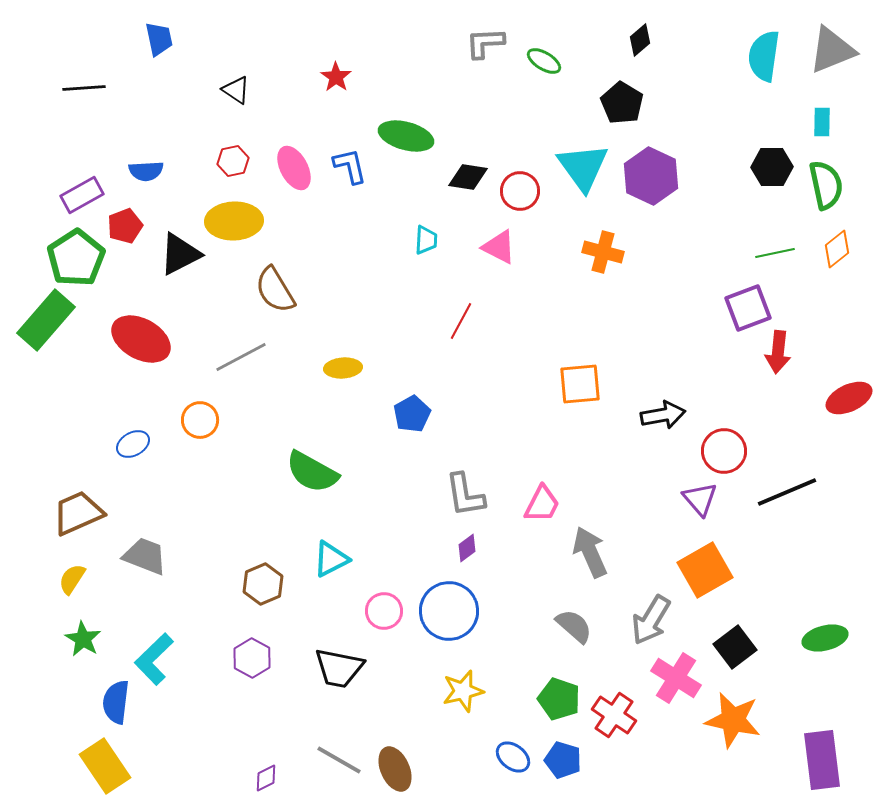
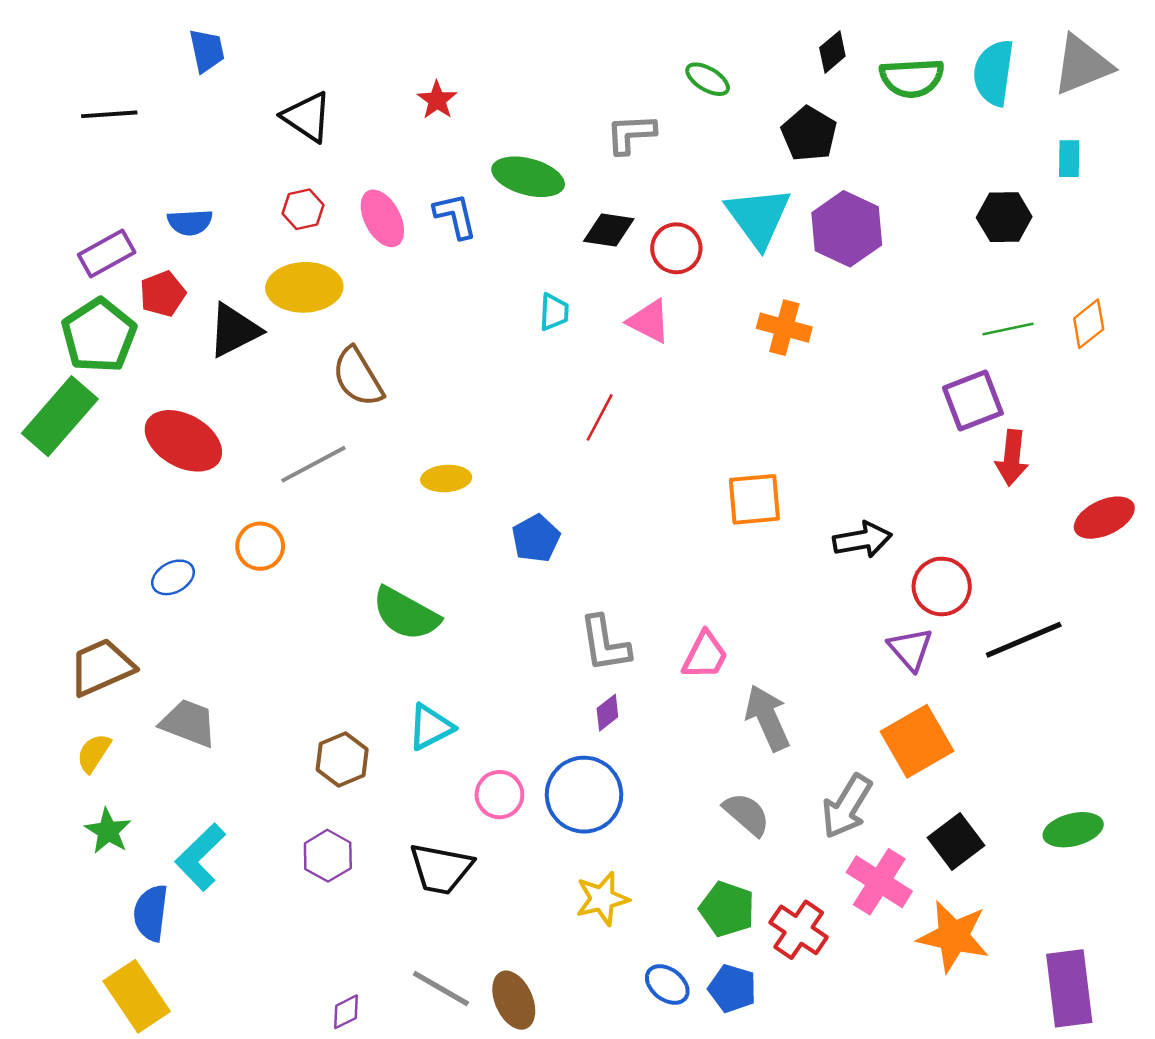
gray L-shape: (485, 43) -> (631, 134), moved
black triangle: (236, 90) -> (307, 117), size x1.4
green semicircle: (826, 185) -> (912, 78), moved, turned 99

